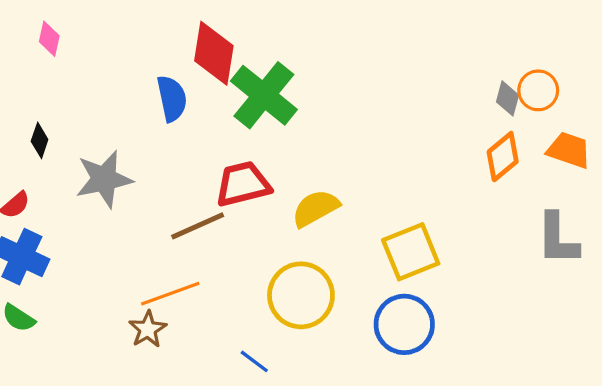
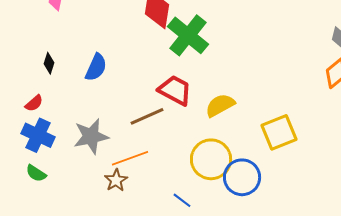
blue semicircle: (172, 98) -> (96, 67), moved, turned 36
gray star: (104, 179) -> (91, 136), moved
red trapezoid: (243, 184) -> (175, 90), turned 42
blue circle: (404, 324) -> (242, 177), moved

